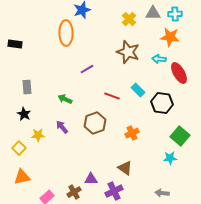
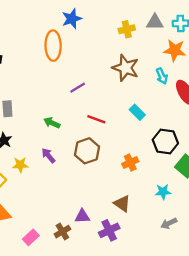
yellow cross: (129, 19) -> (127, 29), turned 32
cyan arrow: (159, 59) -> (162, 76), turned -120
red line: (112, 96) -> (96, 119), moved
black hexagon: (162, 103) -> (165, 141), moved
cyan star: (170, 158) -> (163, 192), moved
gray arrow: (162, 193) -> (169, 223), moved, turned -32

